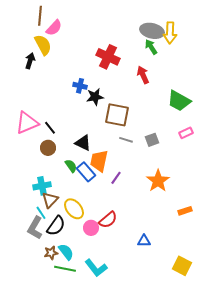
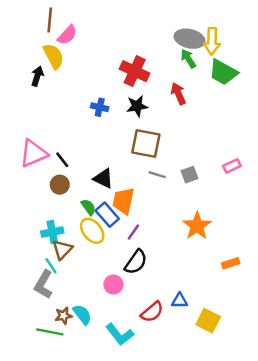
black star: (95, 97) -> (137, 106), moved
green trapezoid: (179, 101) -> (223, 72), moved
purple line: (116, 178) -> (133, 232), moved
yellow ellipse: (74, 209) -> (92, 231), moved
red semicircle: (108, 220) -> (152, 312), moved
black semicircle: (56, 226) -> (136, 262), moved
yellow square: (182, 266) -> (208, 321), moved
green line: (65, 269) -> (50, 332), moved

